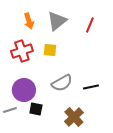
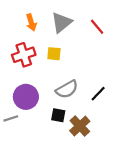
red line: (90, 25) -> (97, 27), turned -63
black line: (91, 87) -> (98, 94), turned -35
black square: (36, 109) -> (58, 115), moved

